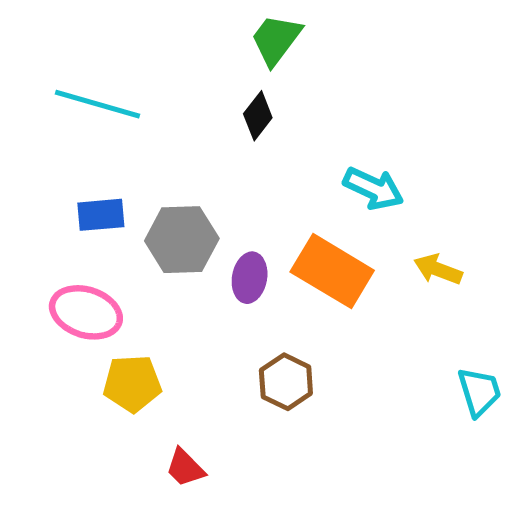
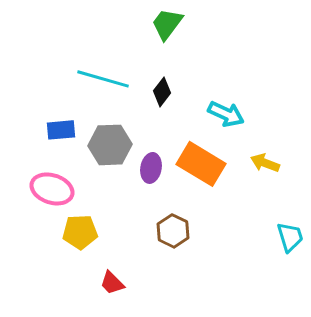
cyan line: (98, 104) -> (103, 79), moved
black diamond: (258, 116) -> (162, 92), moved

